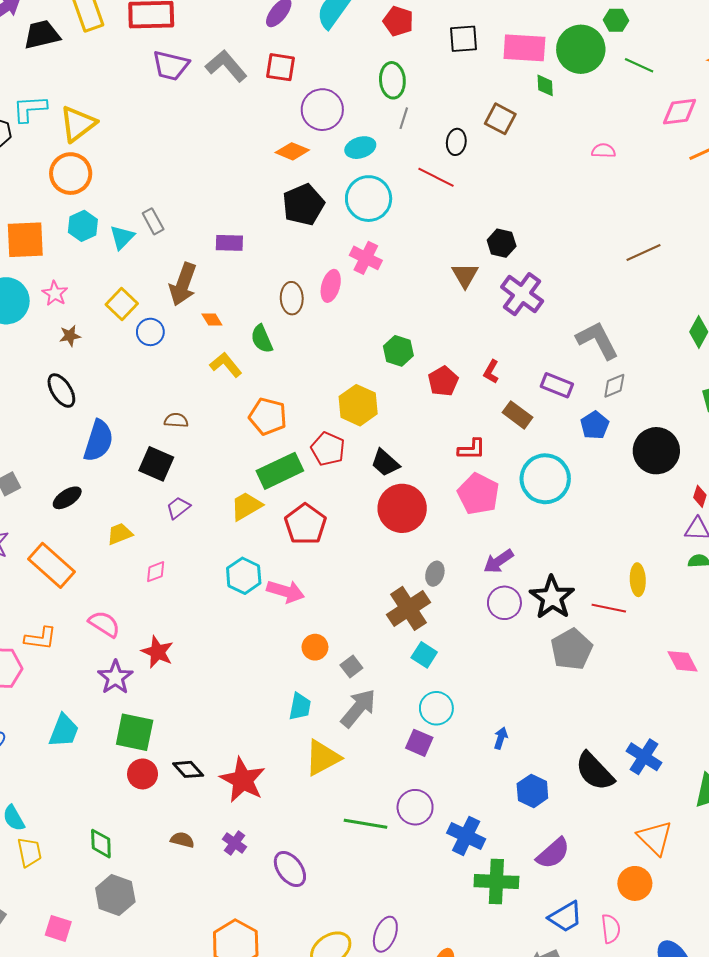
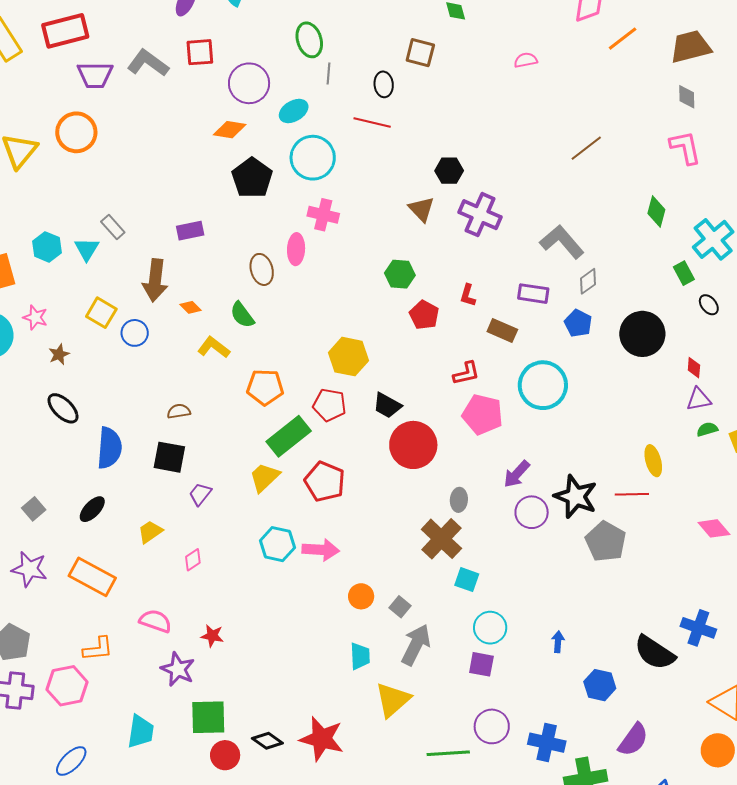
orange circle: (71, 174) -> (76, 132), moved
green hexagon: (398, 351) -> (400, 274), moved
red star: (157, 652) -> (212, 636), size x0.7

